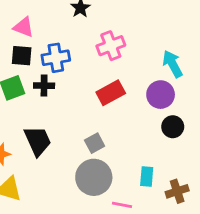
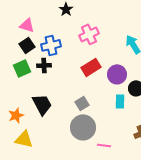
black square: (22, 56) -> (27, 45), turned -35
purple circle: (161, 95) -> (117, 74), moved
cyan rectangle: (147, 176) -> (120, 101), moved

